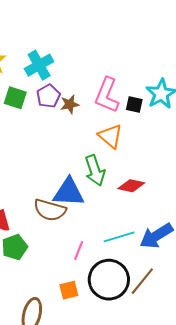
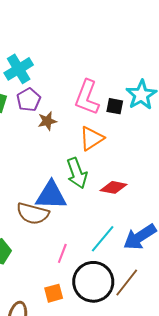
brown star: (70, 104) -> (47, 121), moved
orange triangle: (110, 136) -> (92, 138), turned 48
cyan line: (119, 237) -> (103, 239), turned -32

